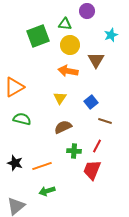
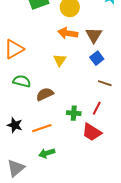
brown triangle: (96, 60) -> (94, 35), moved
blue square: (91, 102) -> (97, 58), moved
brown semicircle: (63, 127) -> (45, 94), moved
red trapezoid: (92, 170) -> (92, 132), turned -80

